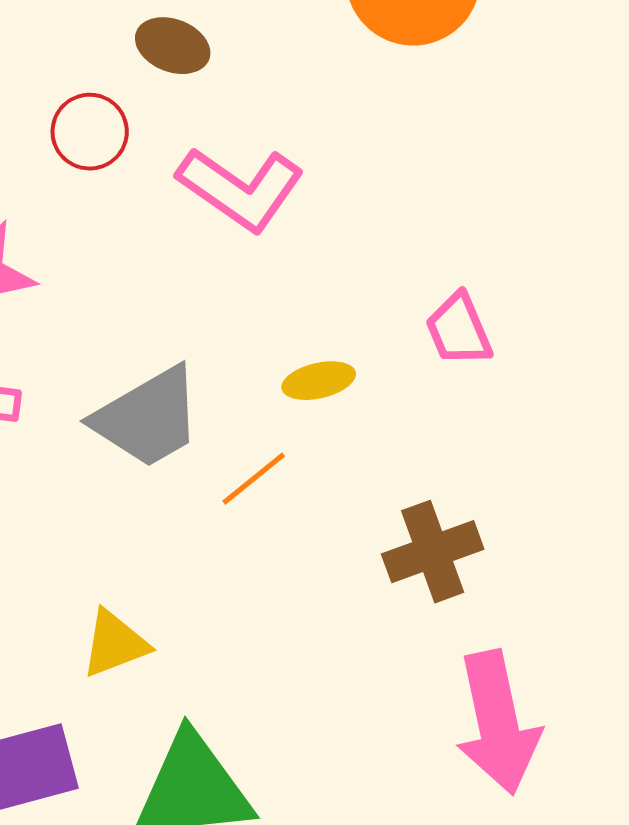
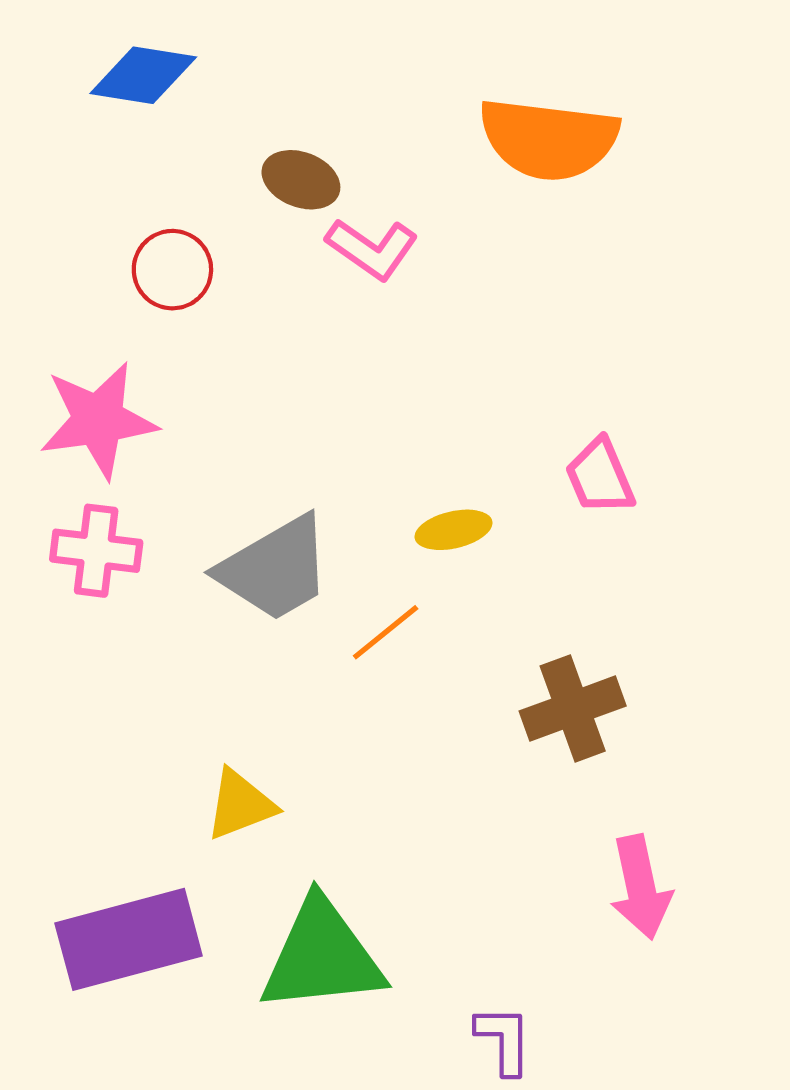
red circle: (90, 132) -> (172, 270), moved
pink L-shape: (241, 189) -> (372, 249), moved, size x0.7
pink arrow: (498, 723) -> (641, 887), size x0.7

